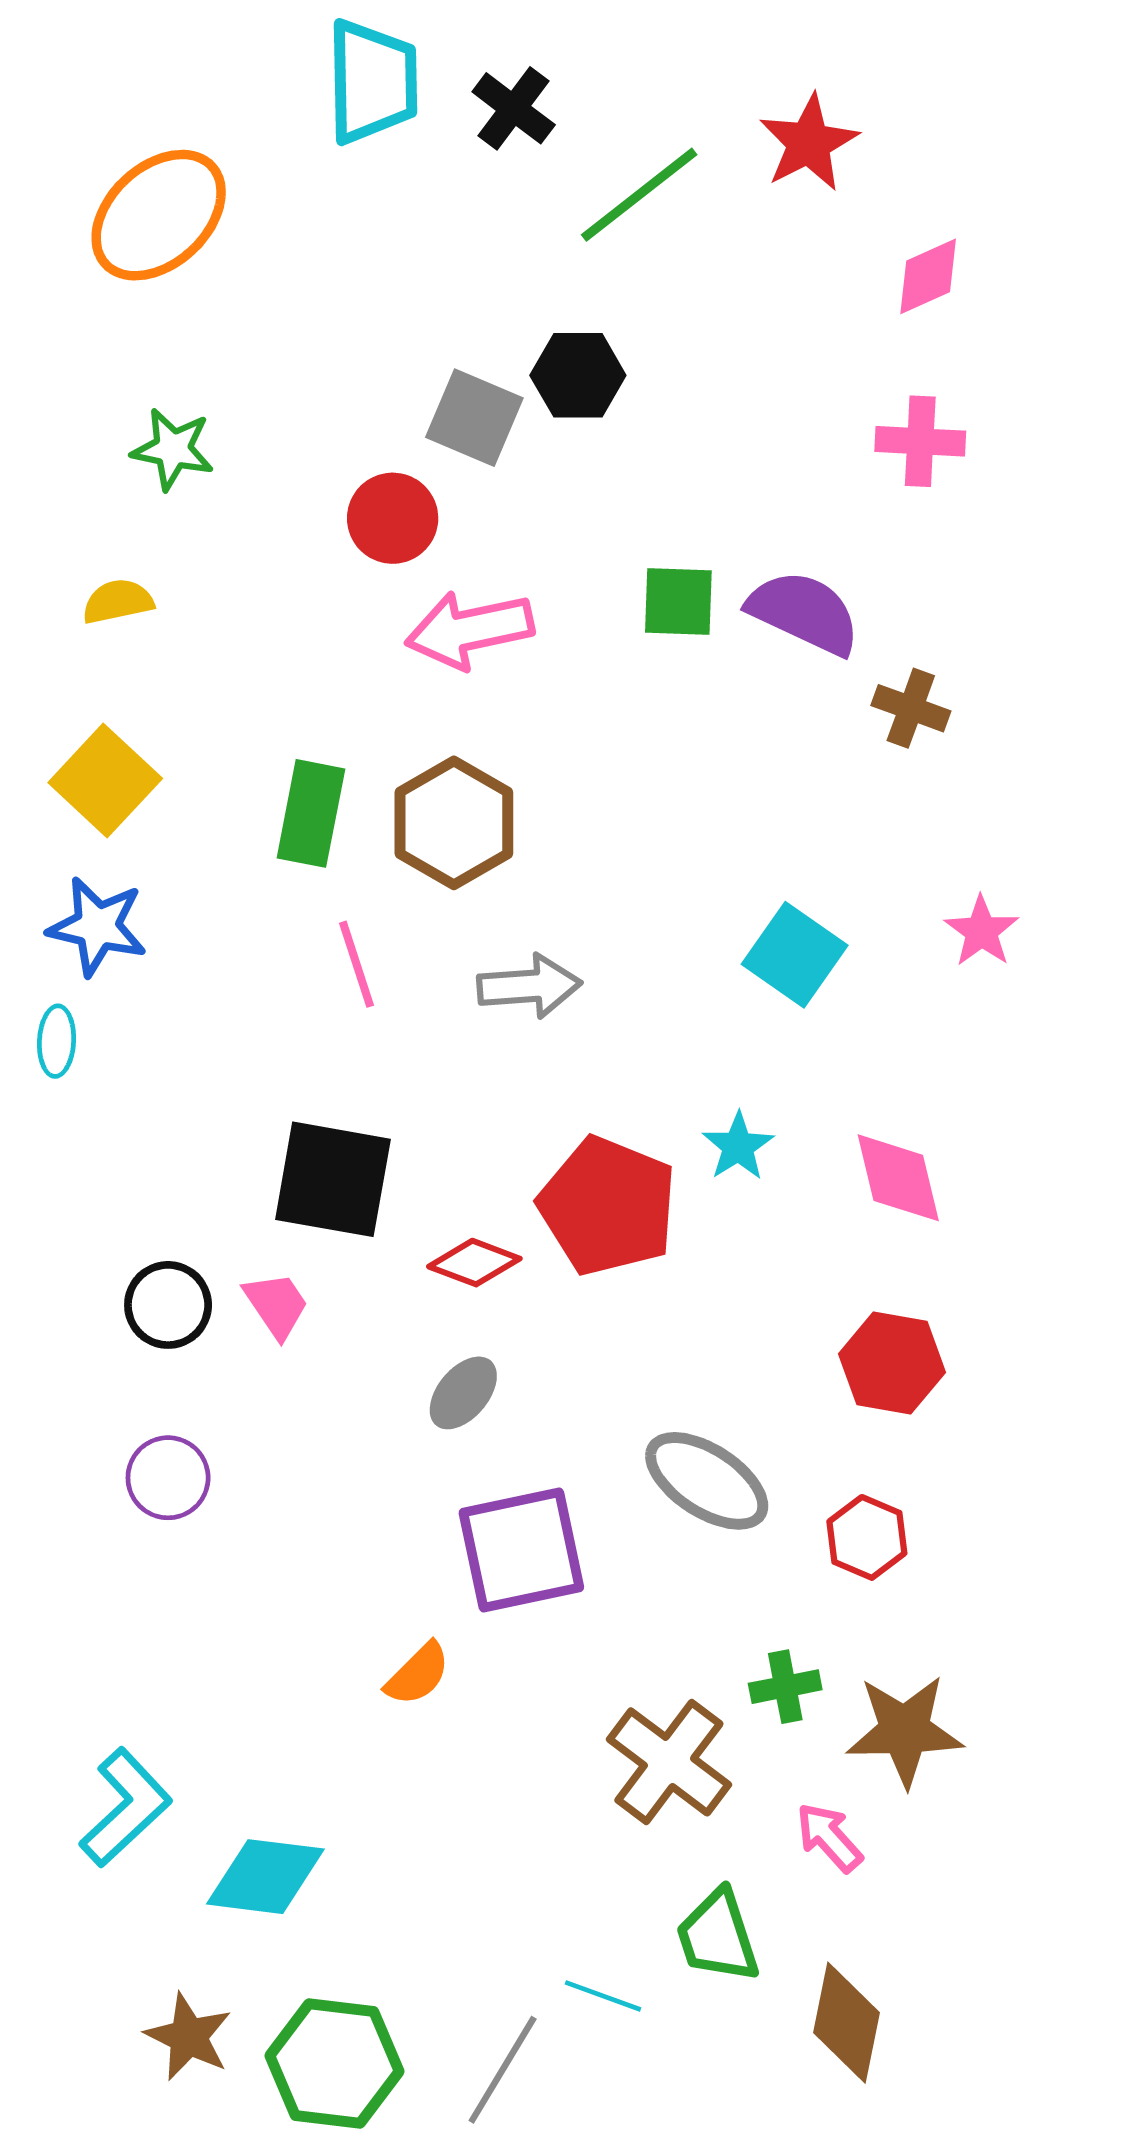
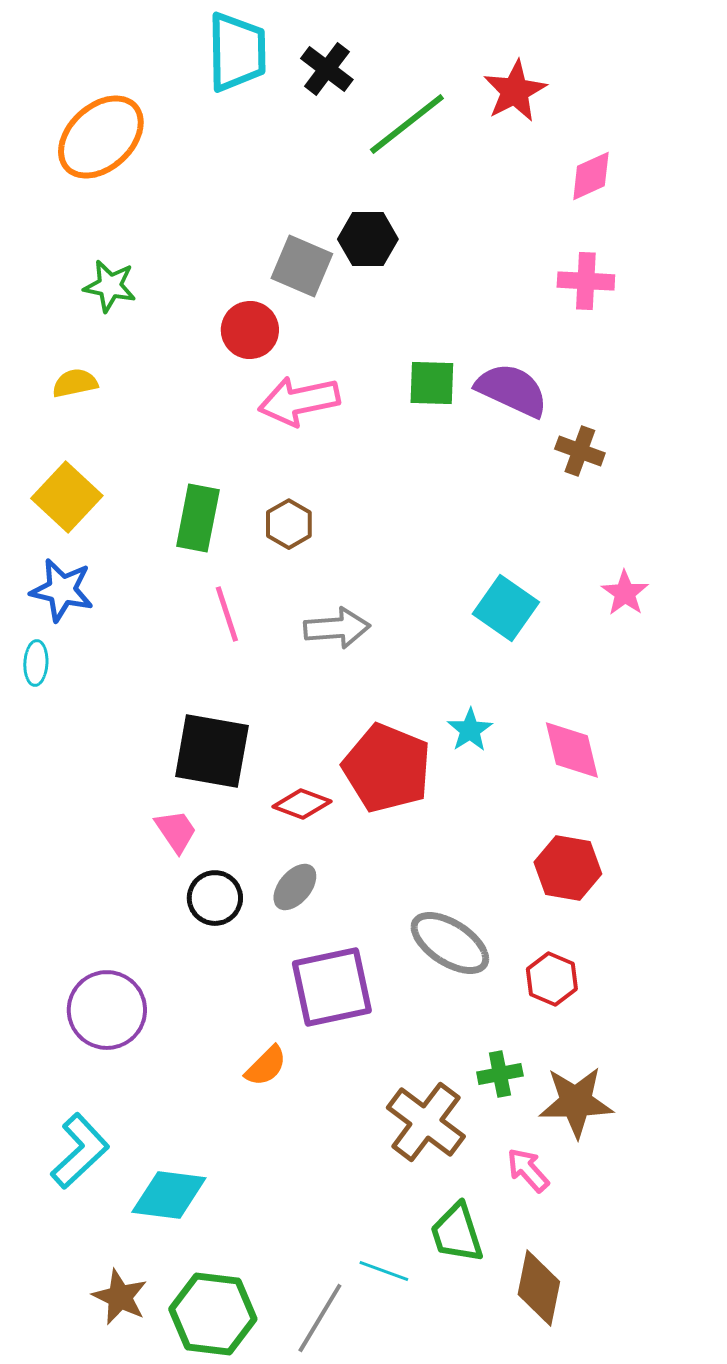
brown hexagon: (454, 823) -> (289, 524), size x0.6
black circle: (168, 1305) -> (215, 898), moved
purple circle: (168, 1478) -> (107, 1010), moved, size x1.5

